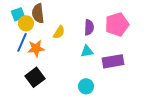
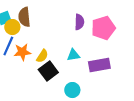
purple semicircle: (89, 27) -> (79, 22), moved
yellow semicircle: (59, 32) -> (42, 56), moved
black square: (35, 77) -> (48, 71), moved

